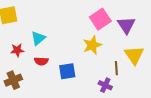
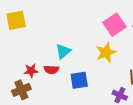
cyan triangle: (38, 38) -> (63, 51), moved
red star: (17, 50) -> (31, 71), moved

